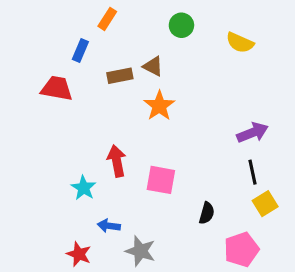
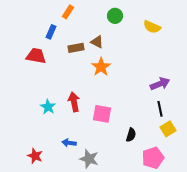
cyan star: (84, 188) -> (48, 107), moved
red star: (79, 254) -> (35, 156), moved

